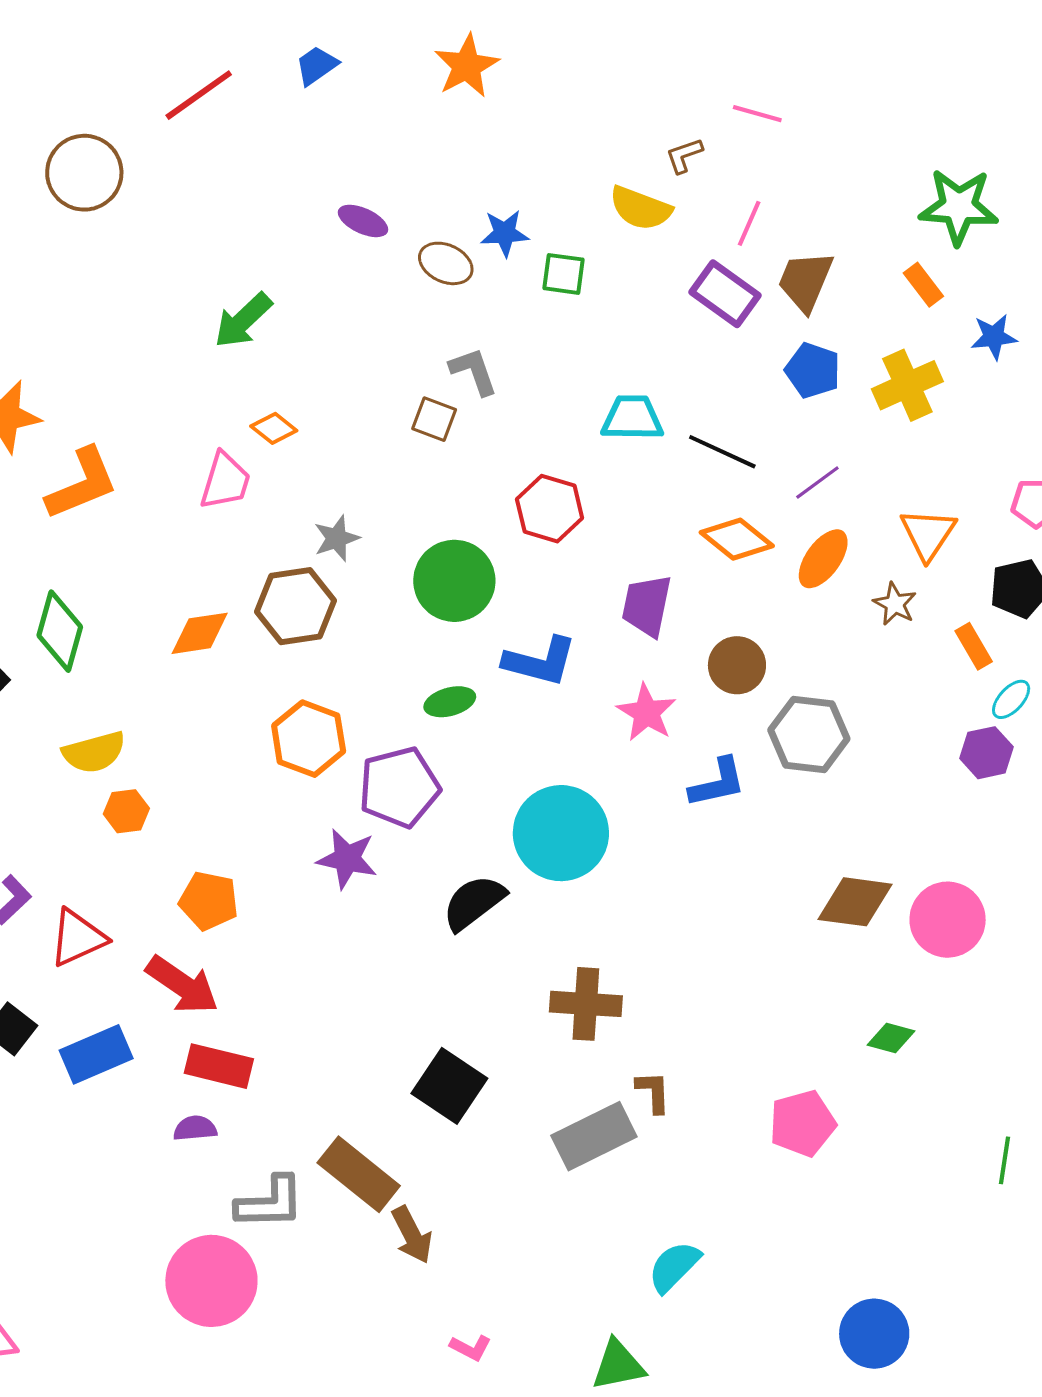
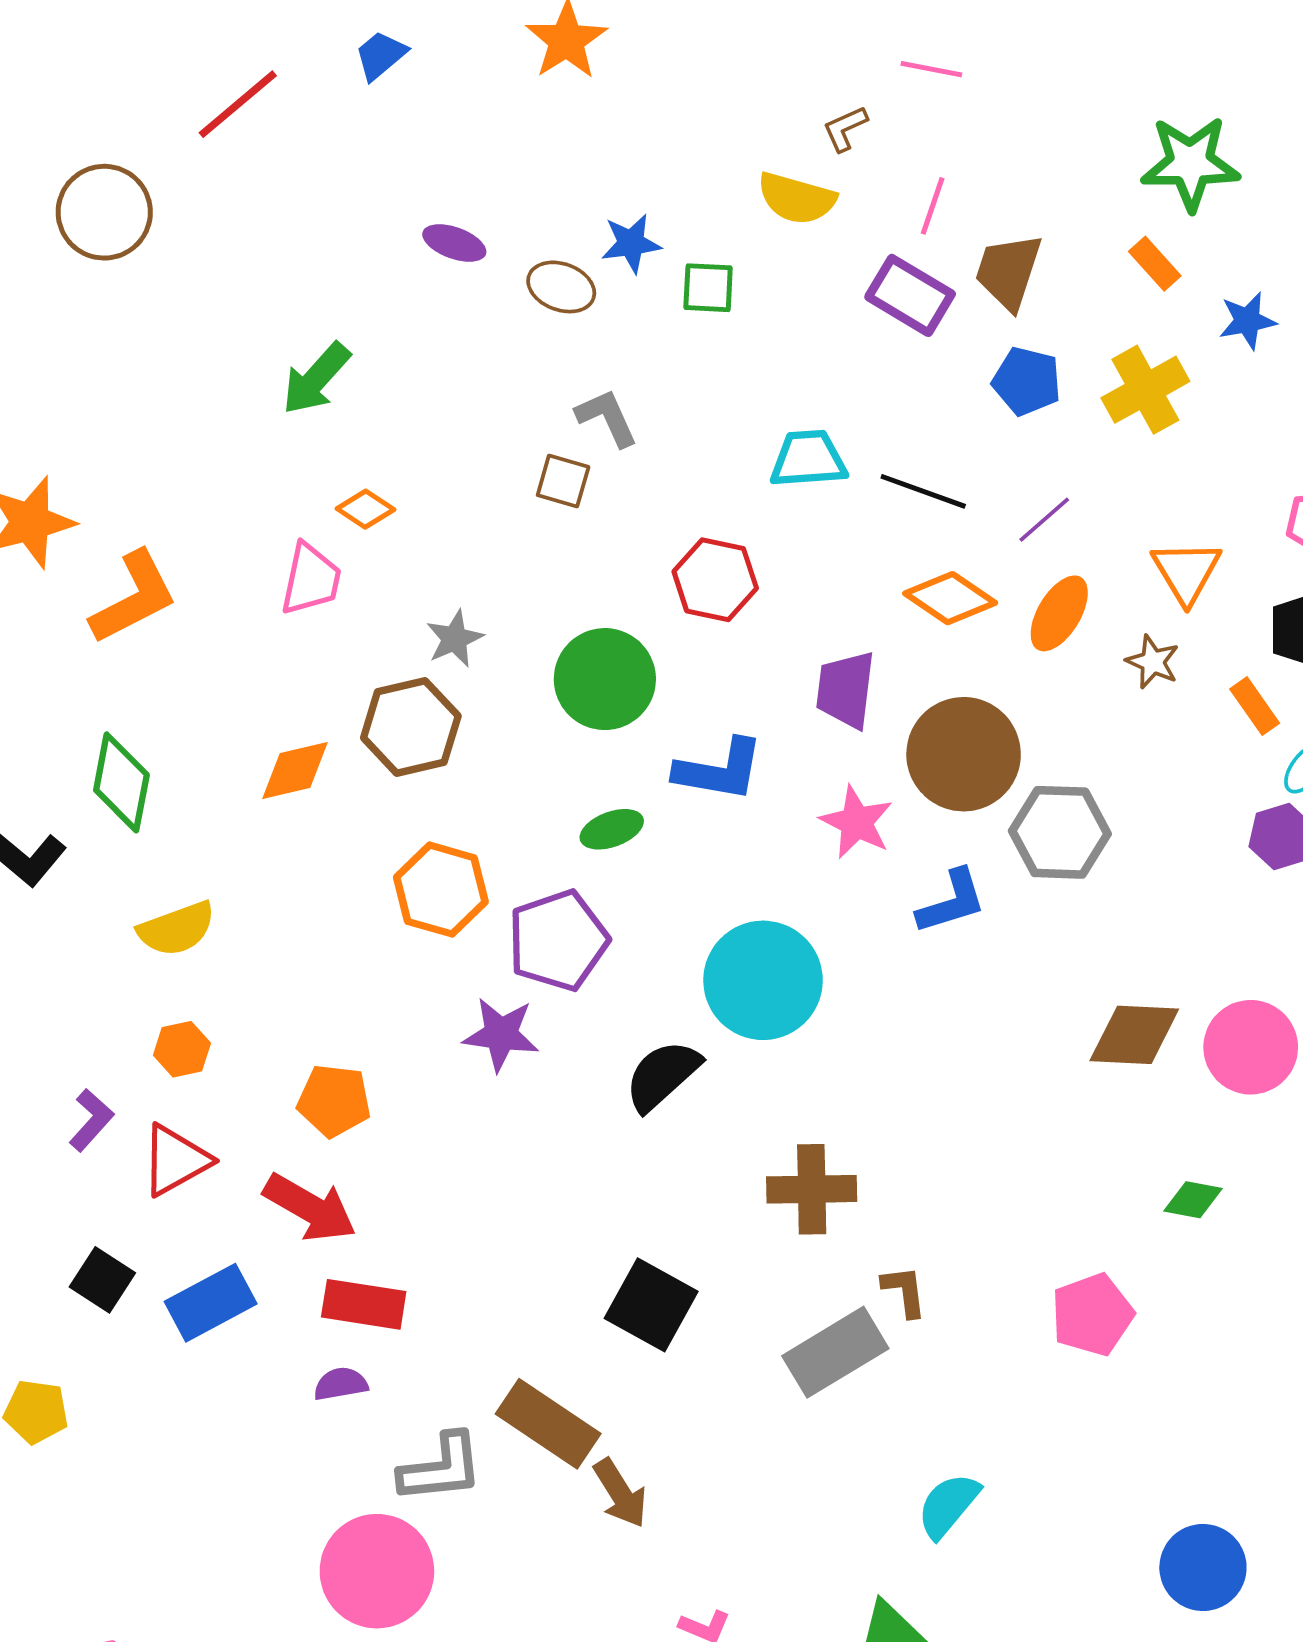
brown circle: (737, 665) -> (964, 754), size x1.6
orange hexagon: (126, 811) -> (182, 1049), moved

